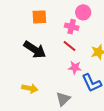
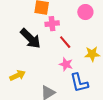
pink cross: (72, 27) -> (52, 24), moved, turned -32
yellow arrow: (30, 88) -> (18, 75), turned -49

